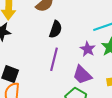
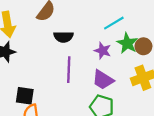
black semicircle: (56, 29) -> (63, 37), turned 84

